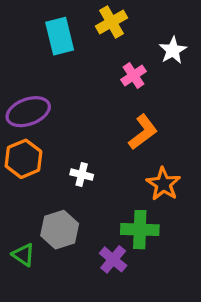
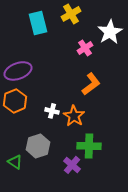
white star: (173, 50) -> (110, 32), size x1.4
orange star: (163, 184) -> (74, 116), moved

